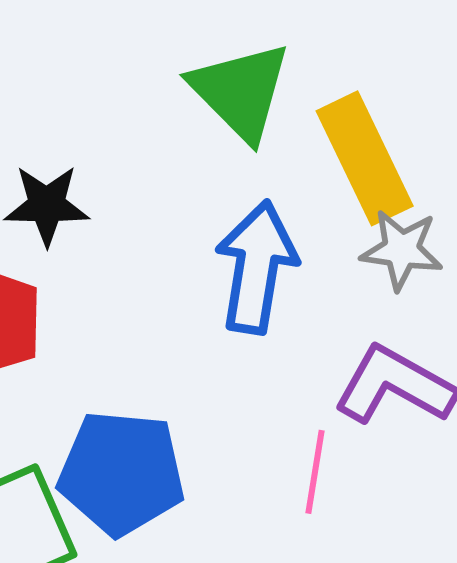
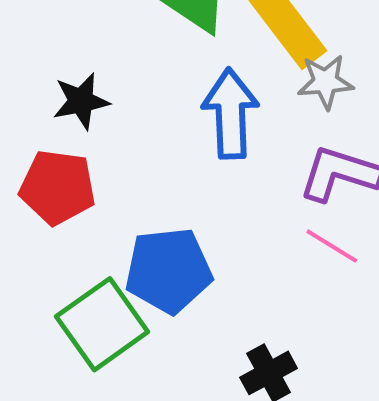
pink line: (315, 472) -> (332, 246), moved, turned -56

